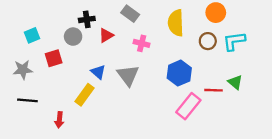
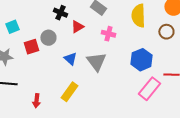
black cross: (87, 19) -> (60, 13), turned 32
gray circle: (73, 37) -> (48, 38), moved
yellow rectangle: (84, 95) -> (69, 92), moved

